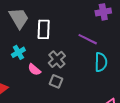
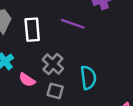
purple line: (88, 39) -> (73, 24), moved
cyan semicircle: (101, 62) -> (88, 78), moved

